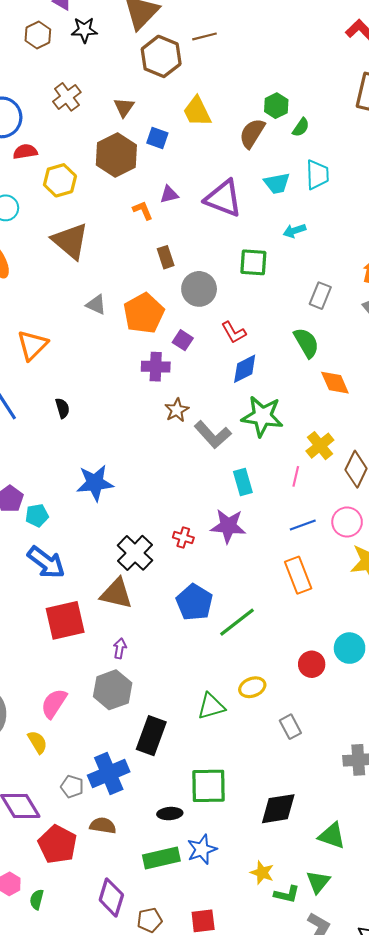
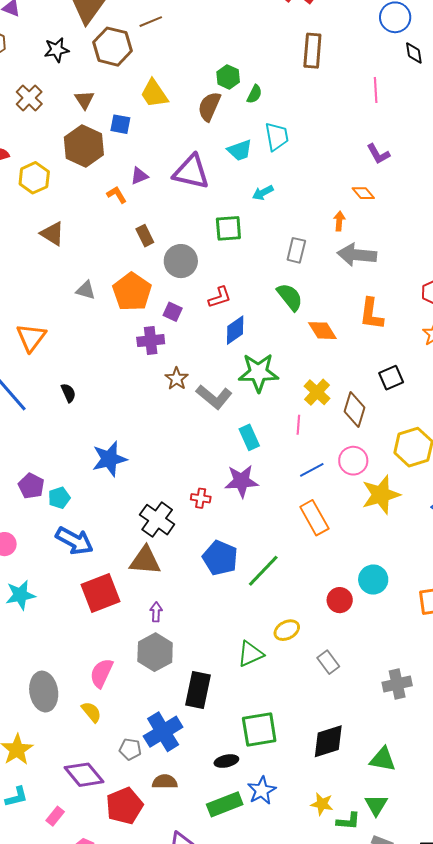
black star: (84, 30) -> (57, 50), moved
brown triangle: (70, 241) -> (52, 234), size x0.7
red L-shape: (234, 332) -> (220, 297), turned -70
red pentagon: (57, 844) -> (124, 806), turned 30

